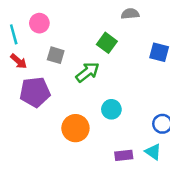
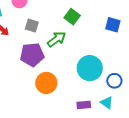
purple pentagon: (35, 92) -> (32, 55), moved
cyan circle: (111, 109) -> (90, 68), moved, size x1.6

